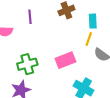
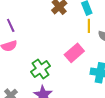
purple line: (30, 17) -> (11, 25), moved

